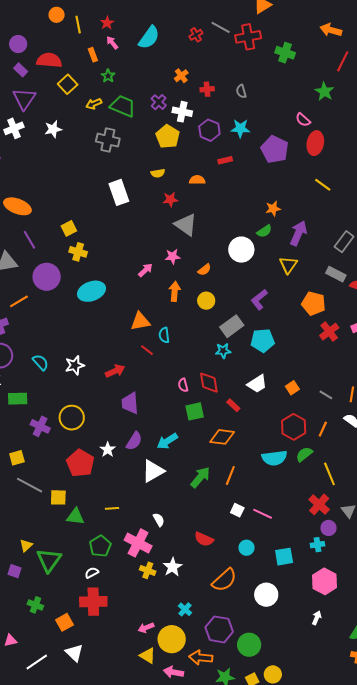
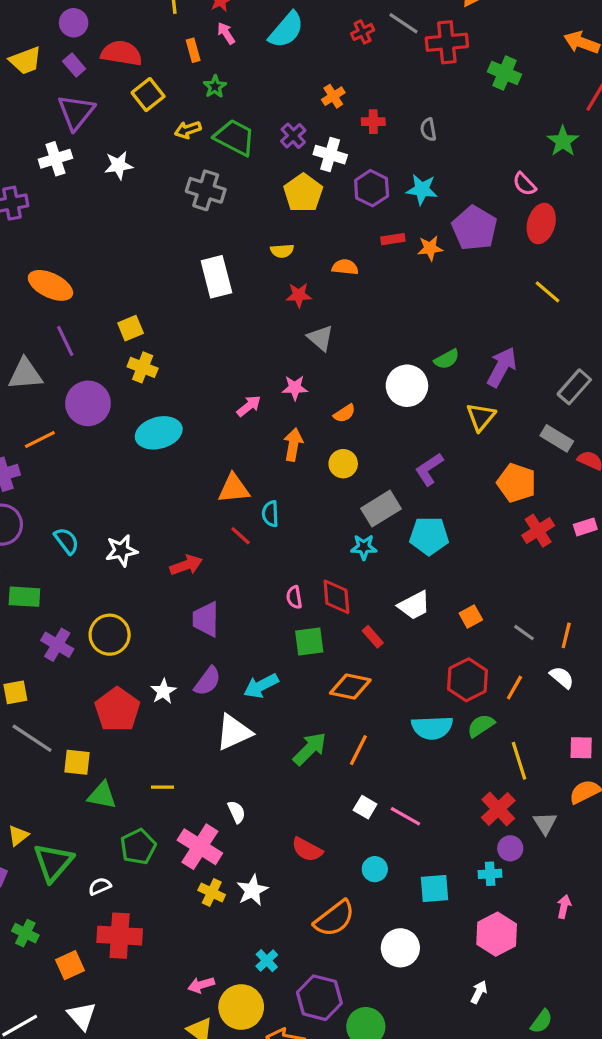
orange star: (273, 209) -> (430, 248), moved
gray triangle: (186, 225) -> (320, 338), size x0.7
white semicircle: (92, 573) -> (100, 886), moved

